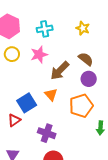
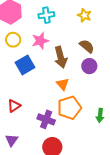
brown arrow: (60, 71) -> (61, 57), turned -60
orange triangle: (51, 95) -> (63, 84), moved
blue square: (27, 103) -> (25, 65), moved
orange pentagon: (81, 106) -> (69, 108), moved

